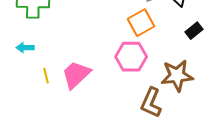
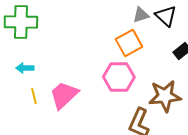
cyan arrow: (25, 48) -> (25, 68), moved

